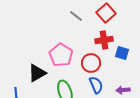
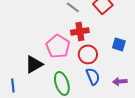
red cross: (104, 40) -> (80, 31), moved

